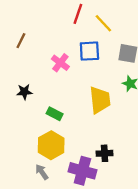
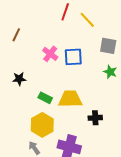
blue square: (89, 51) -> (73, 57), moved
yellow trapezoid: (100, 100) -> (70, 99), moved, turned -85
black cross: (105, 153) -> (95, 118), moved

